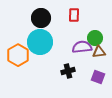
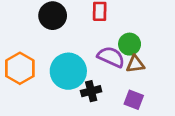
cyan circle: (40, 42) -> (68, 71), moved
purple semicircle: (82, 47) -> (111, 57), turned 30

